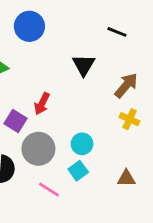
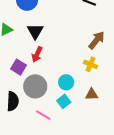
black triangle: (84, 65) -> (35, 31), moved
yellow cross: (130, 119) -> (90, 64), moved
brown triangle: (126, 178) -> (92, 94), moved

